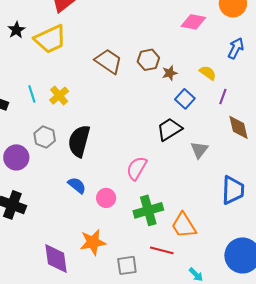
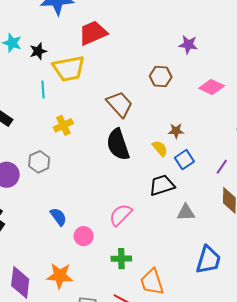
brown hexagon: (148, 60) -> (161, 77), moved
yellow semicircle: (208, 73) -> (160, 148), moved
cyan line: (32, 94) -> (43, 90), moved
black semicircle: (79, 141) -> (118, 144), moved, turned -48
gray triangle: (199, 150) -> (186, 212), turned 36
green cross: (148, 210) -> (121, 259), size x0.7

